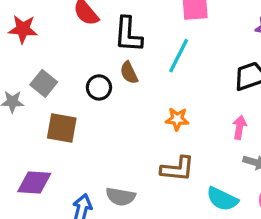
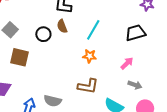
cyan line: (179, 56) -> (93, 30), moved
pink arrow: (240, 127) -> (127, 63), turned 32

